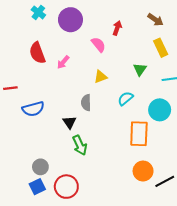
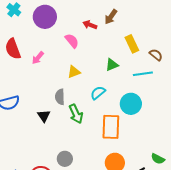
brown arrow: (155, 20) -> (111, 17), moved, turned 91
red arrow: (117, 28) -> (90, 25), turned -88
green triangle: (140, 69) -> (112, 65), turned 32
green arrow: (80, 145) -> (76, 114), moved
gray circle: (40, 167) -> (65, 159), moved

